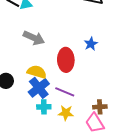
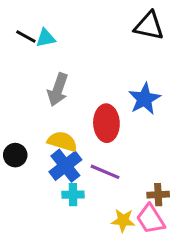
gray arrow: (34, 38) -> (58, 90), turned 85
blue star: (91, 44) -> (144, 99), size x1.5
yellow star: (66, 113) -> (123, 220), moved

